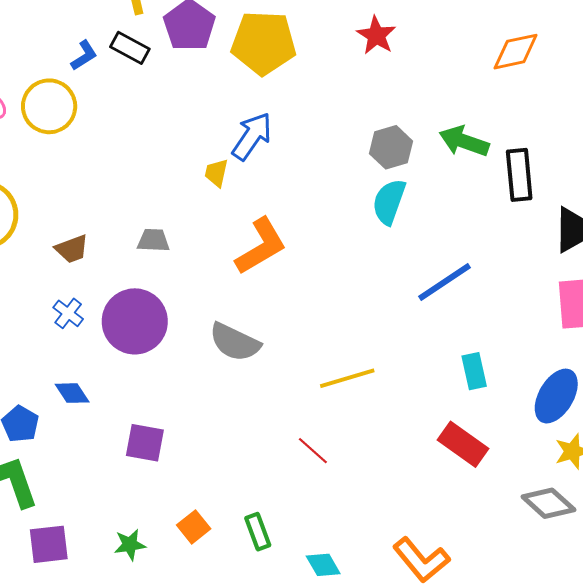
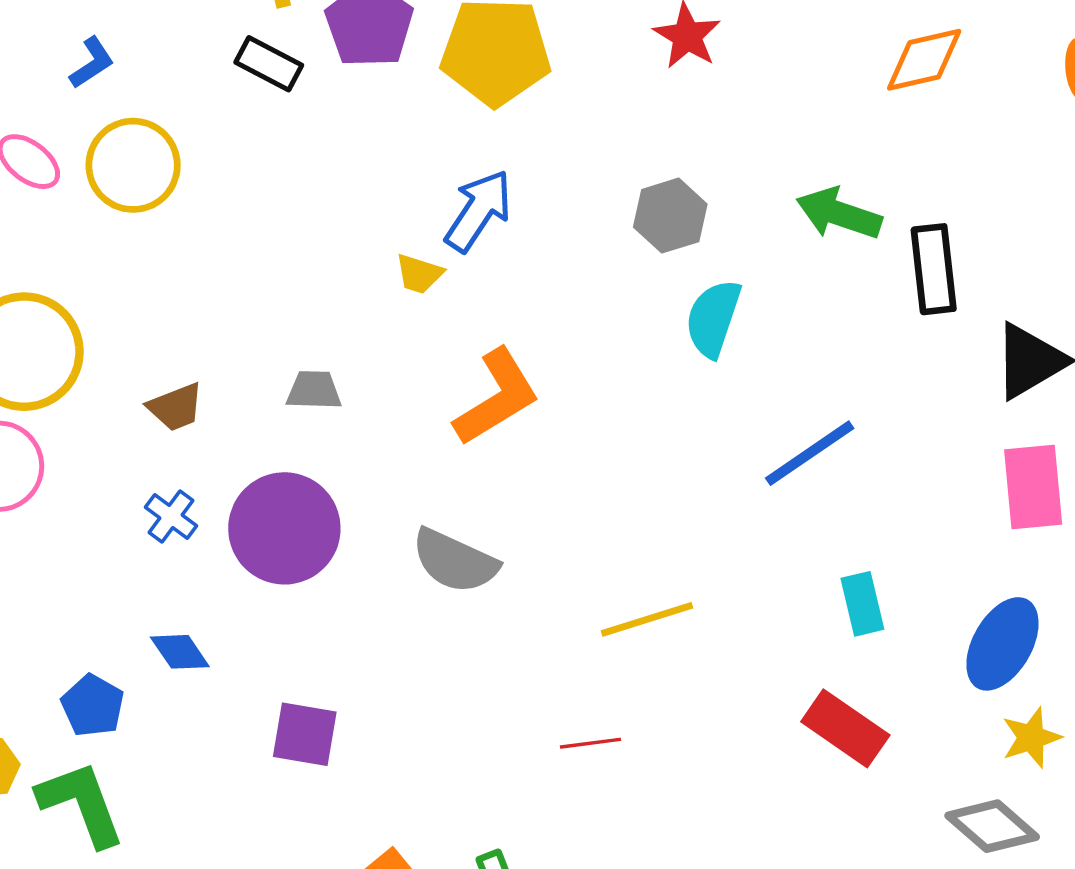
blue L-shape: (84, 55) -> (92, 63), moved
gray hexagon: (391, 147) -> (670, 216), moved
yellow trapezoid: (216, 173) -> (419, 274), turned -84
red line: (313, 451) -> (590, 743), turned -48

